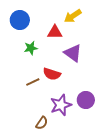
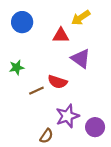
green star: (31, 48) -> (17, 67), moved
purple circle: (86, 100) -> (95, 127), moved

